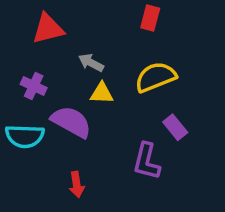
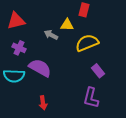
red triangle: (48, 29) -> (16, 21), moved
yellow triangle: (102, 93) -> (67, 25), moved
purple L-shape: (147, 161) -> (91, 98), moved

